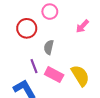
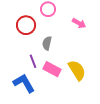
pink arrow: (82, 26) -> (79, 23), turned -104

